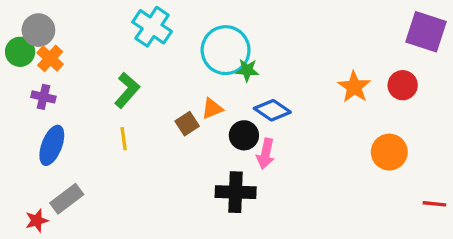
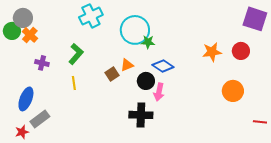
cyan cross: (152, 27) -> (91, 16), turned 30
orange star: (354, 87) -> (212, 52), turned 30
purple cross: (43, 97) -> (42, 63), moved
blue ellipse: (52, 145) -> (26, 99), moved

